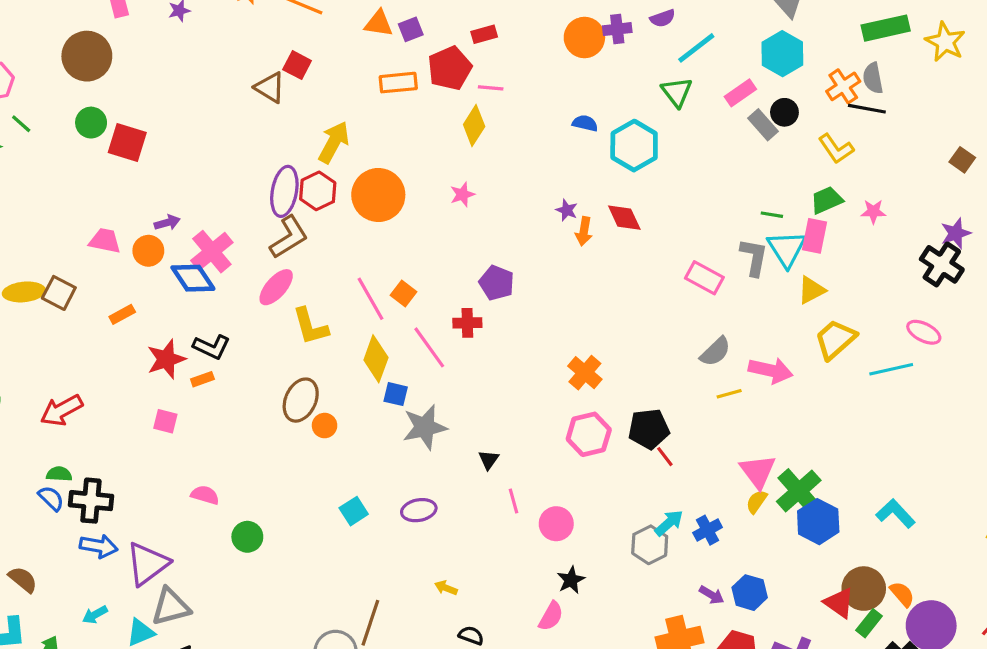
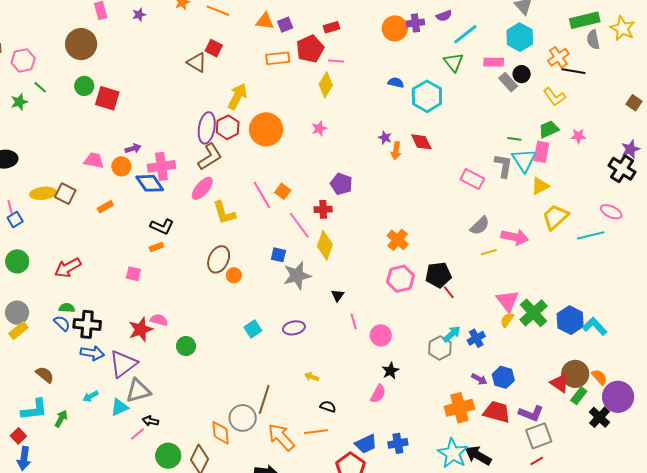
gray semicircle: (873, 78) -> (593, 40), moved
pink rectangle: (740, 93) -> (494, 62), turned 36
pink cross: (212, 252) -> (161, 166), turned 32
red star: (166, 359) -> (141, 329), moved
yellow diamond: (376, 359) -> (325, 245), moved
blue hexagon: (818, 522) -> (570, 320), moved

